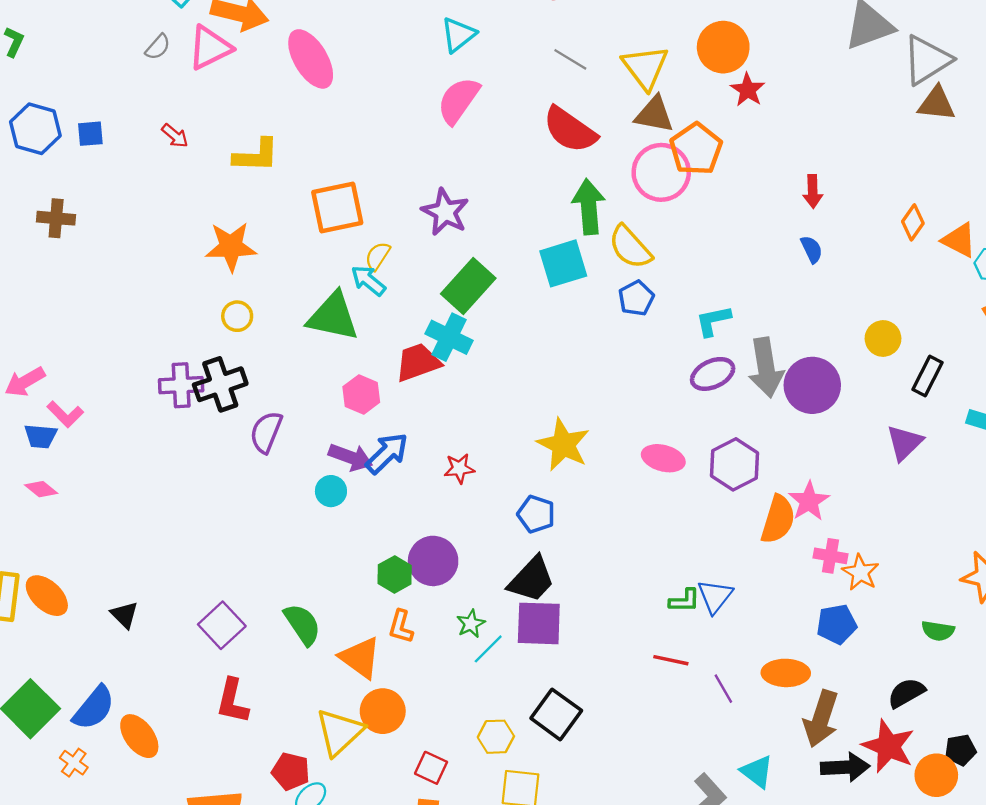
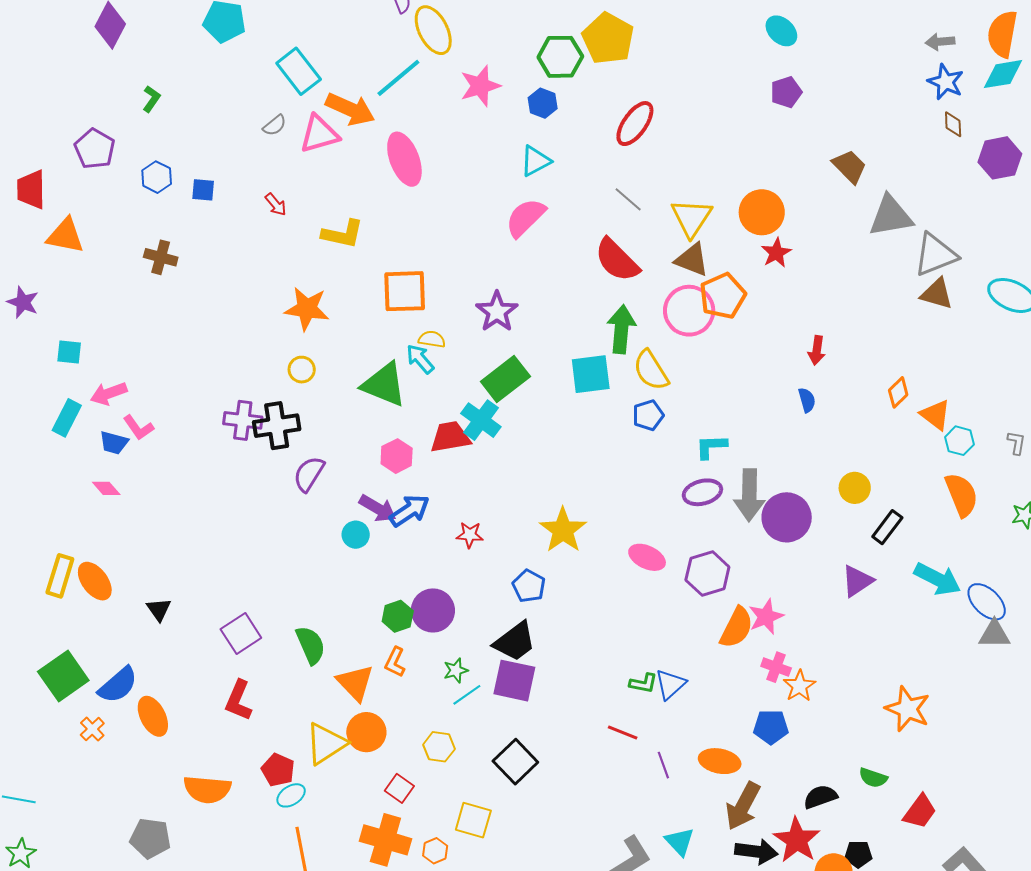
blue hexagon: (35, 129) -> (157, 177), size x0.7
yellow semicircle: (378, 256) -> (432, 339), turned 56
green semicircle: (938, 631) -> (873, 778), moved
yellow hexagon: (496, 737) -> (439, 747), moved

